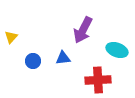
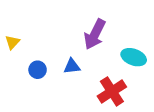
red cross: (98, 80) -> (112, 91), turned -30

